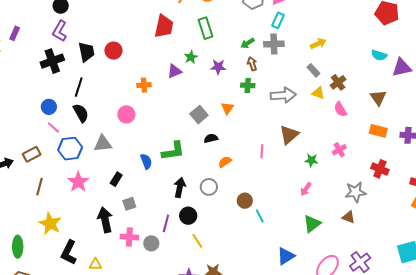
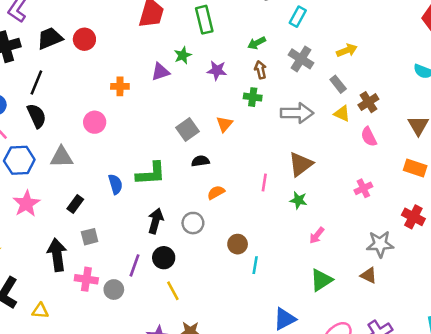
gray cross: (274, 44) -> (301, 59), moved, turned 30
black trapezoid: (86, 52) -> (50, 38), turned -105
green star: (311, 160) -> (298, 200), moved
cyan line: (260, 216) -> (255, 265), turned 32

